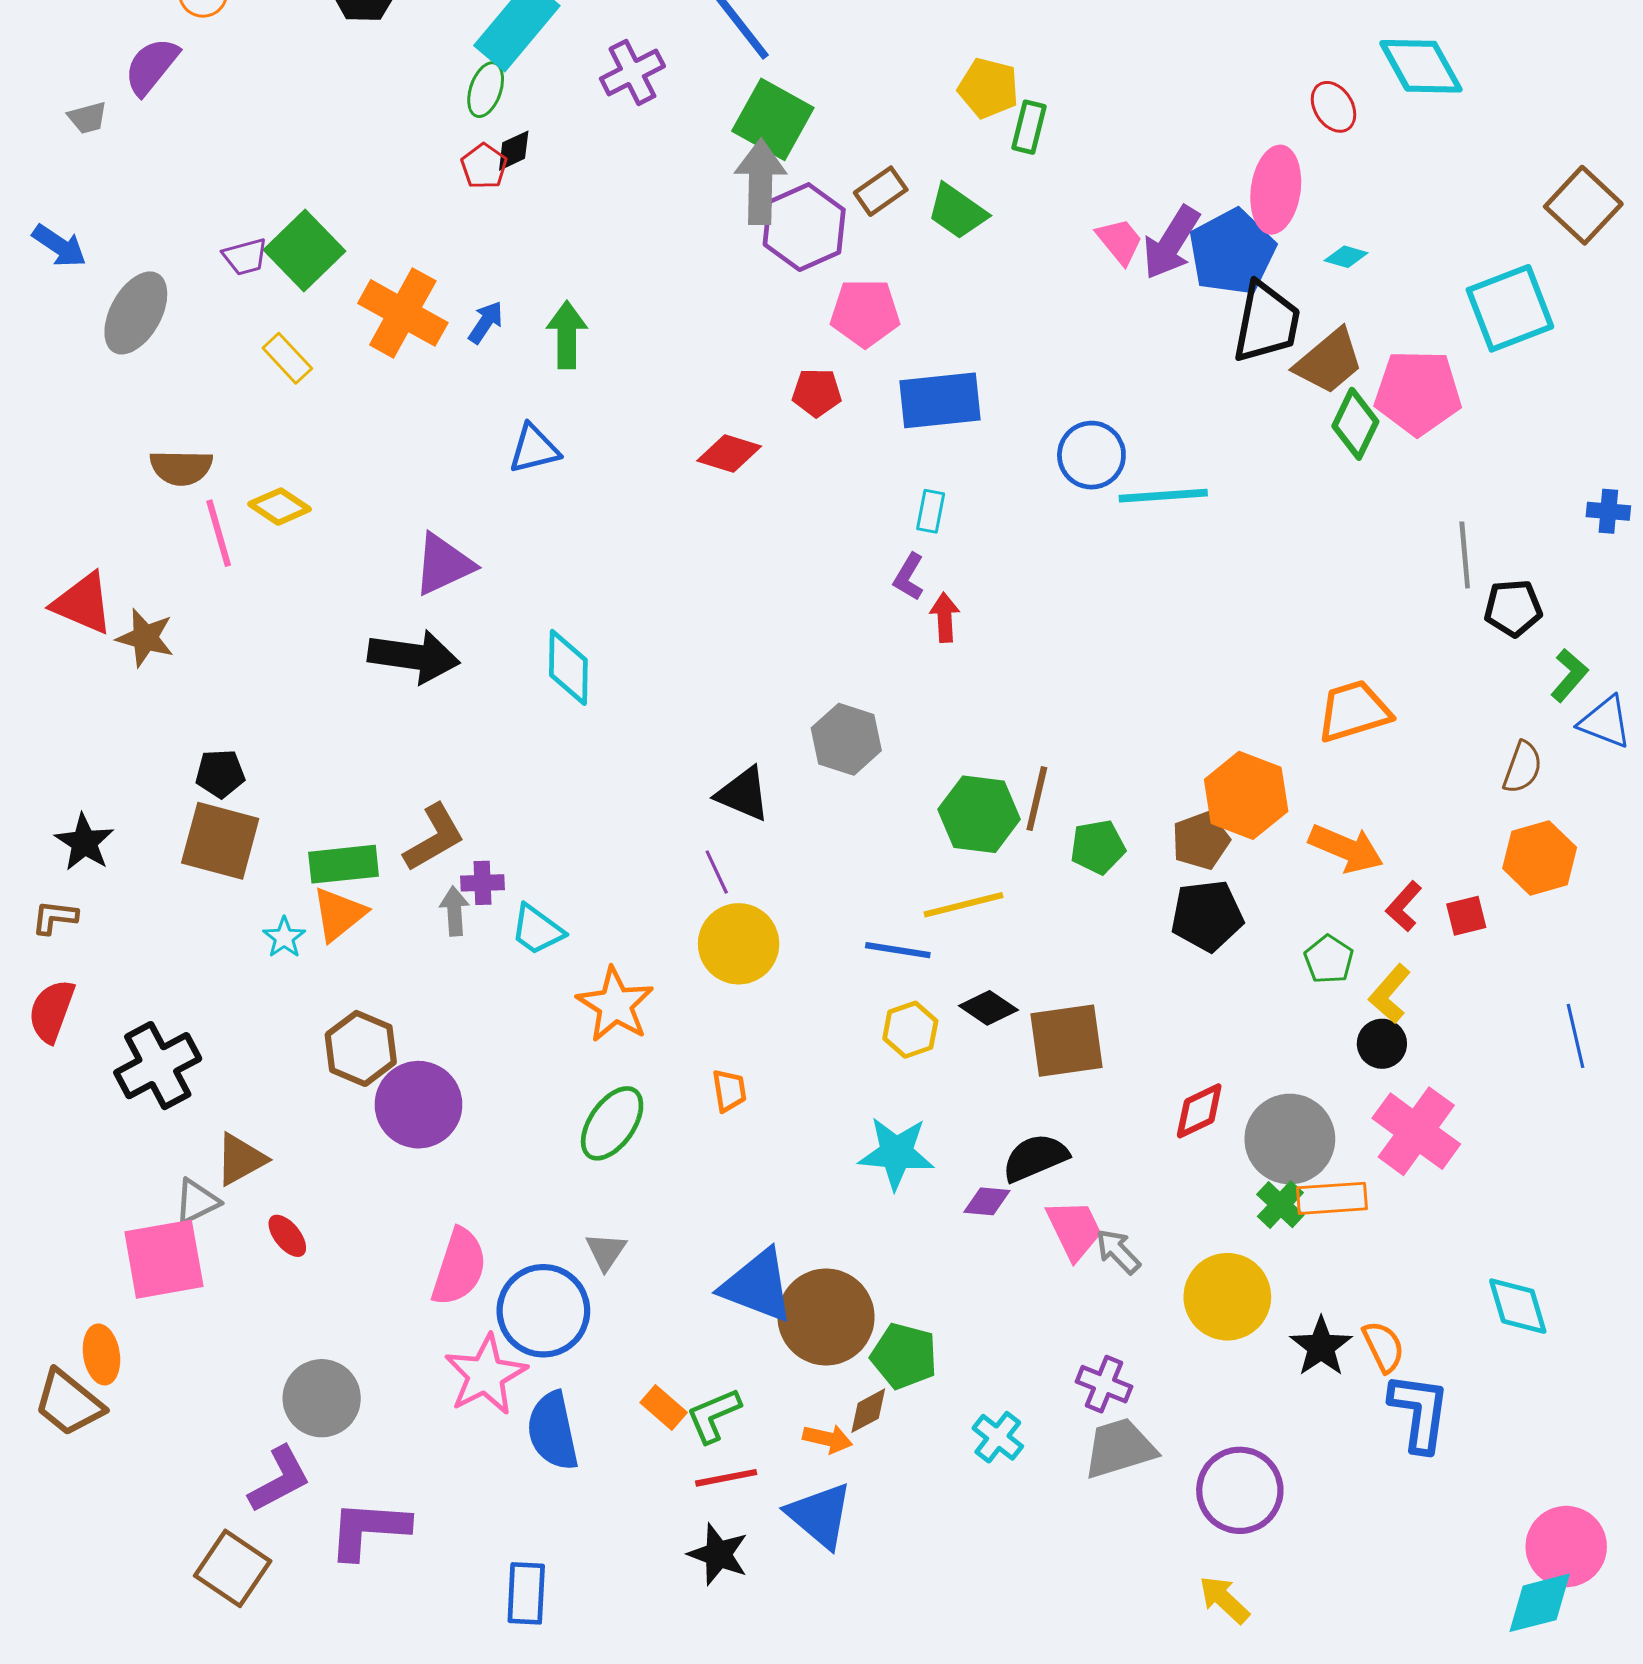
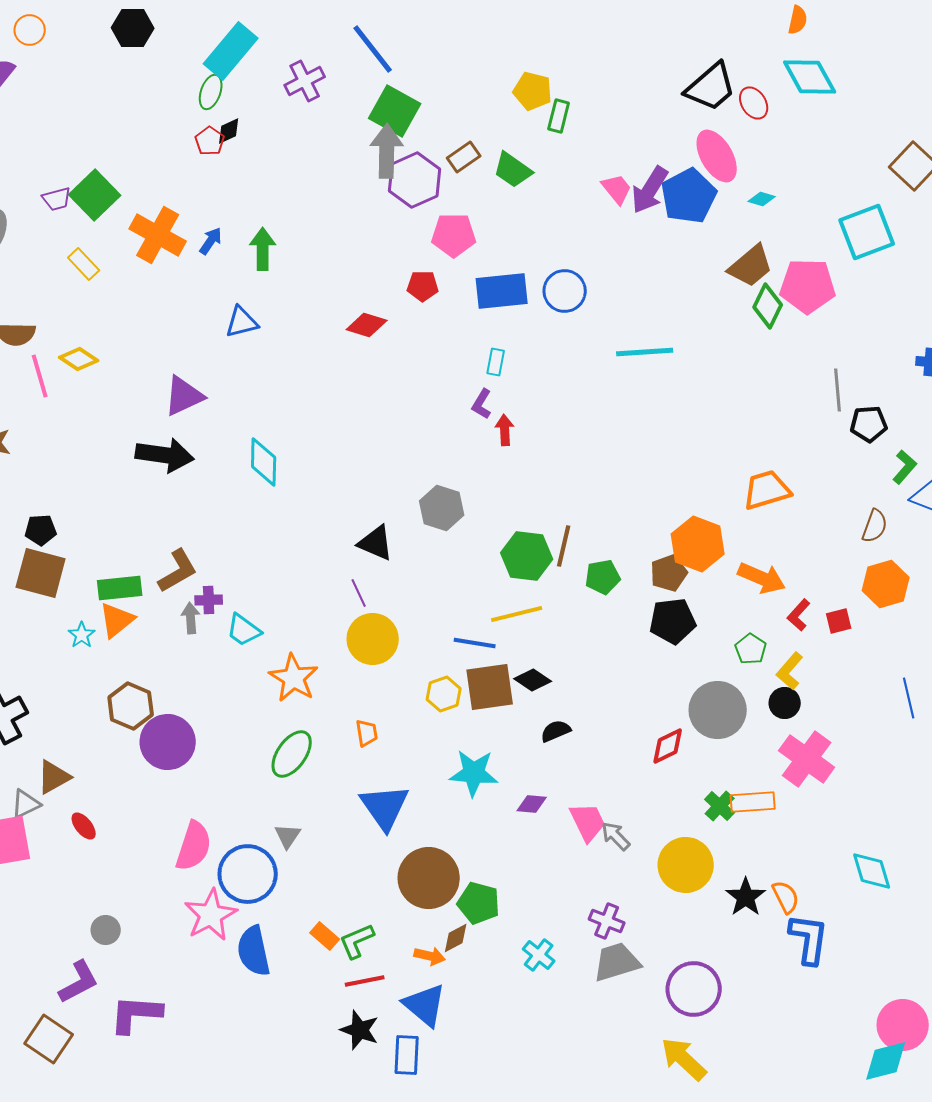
pink ellipse: (1276, 190) -> (717, 156), turned -38
black trapezoid: (1266, 322) -> (711, 87), moved, turned 38
blue circle: (1091, 455) -> (565, 291), moved
yellow hexagon: (910, 1030) -> (444, 694), moved
brown square: (1066, 1041) -> (490, 687), moved
gray circle: (1290, 1139) -> (718, 710), moved
black semicircle: (1035, 1158) -> (556, 731), moved, size x0.7
blue triangle: (757, 1286) -> (385, 807), moved, turned 34
gray circle: (322, 1398) -> (106, 930), size x0.6
blue rectangle: (526, 1593) -> (407, 1055), moved
yellow arrow: (1224, 1600) -> (684, 1059), size x1.4

